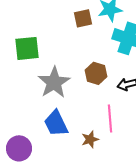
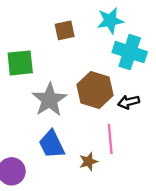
brown square: (83, 18) -> (65, 30), moved
brown hexagon: (96, 73) -> (95, 90), size x1.5

